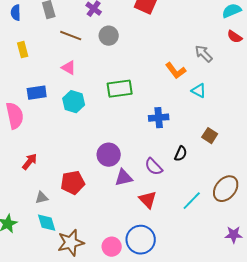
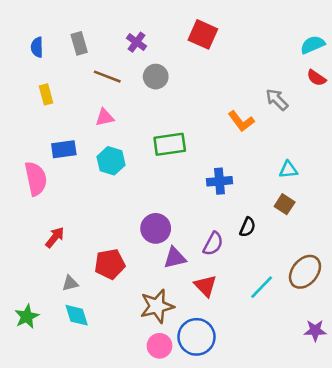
pink triangle: (69, 68) -> (105, 117), turned -42
cyan triangle: (199, 91) -> (288, 170), moved, turned -35
purple semicircle: (154, 167) -> (213, 244), turned -108
brown star: (71, 243) -> (157, 306), moved

